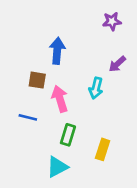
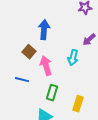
brown square: (37, 80) -> (29, 52), turned 32

